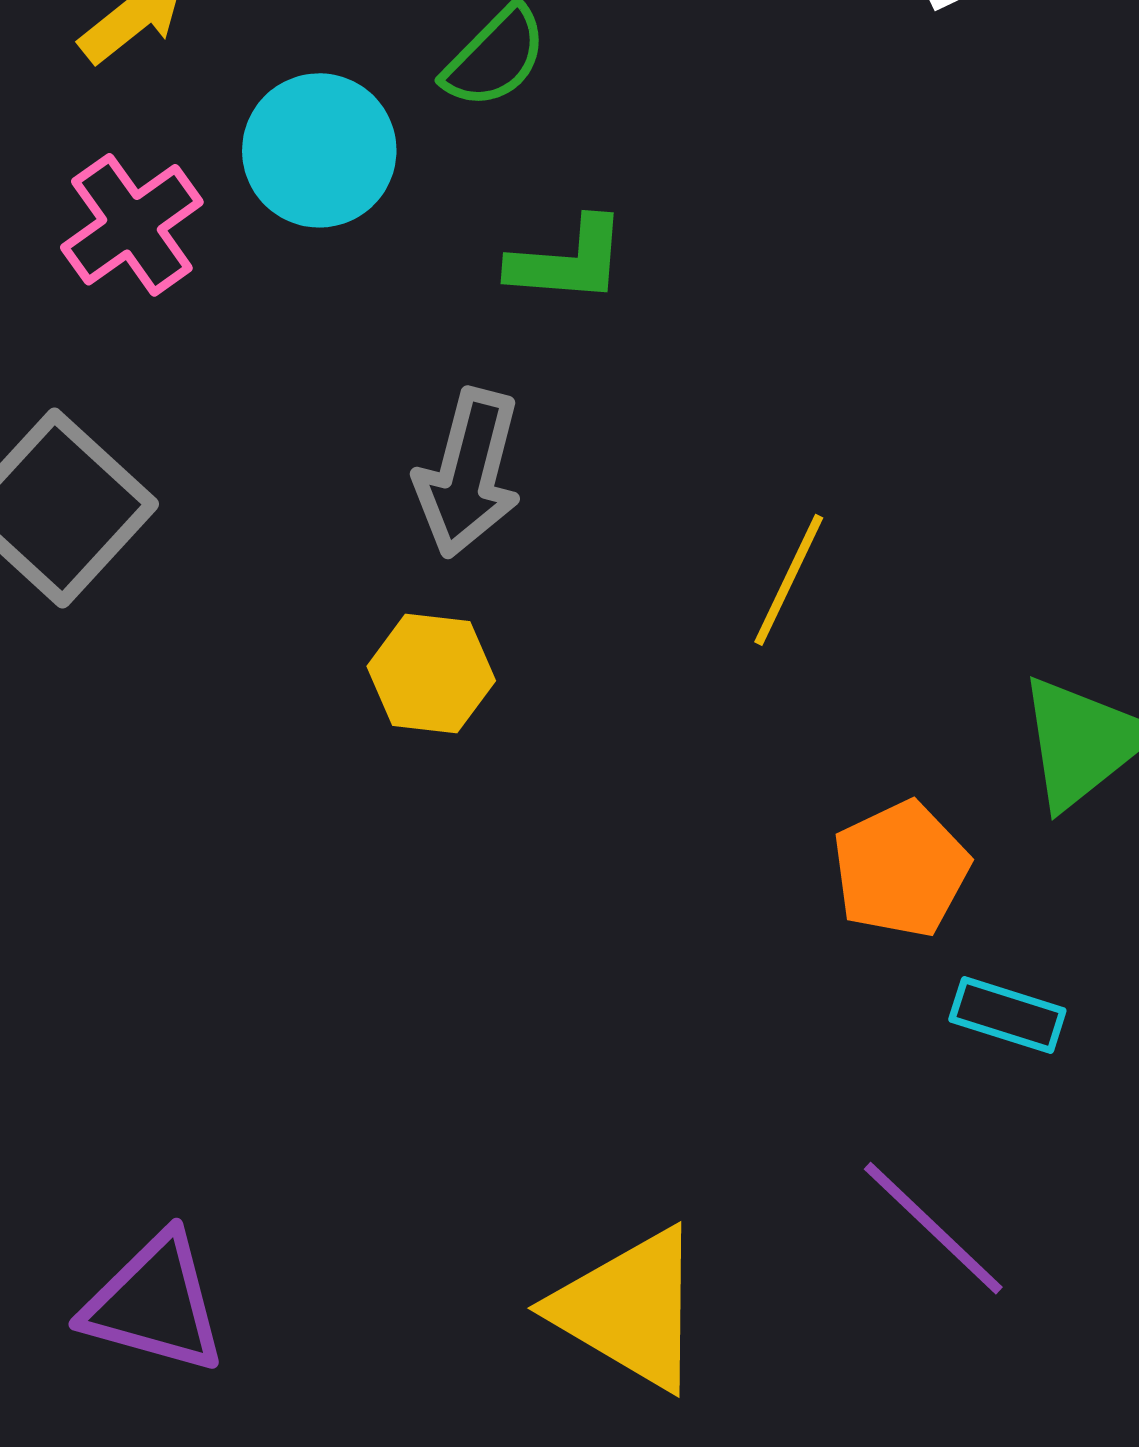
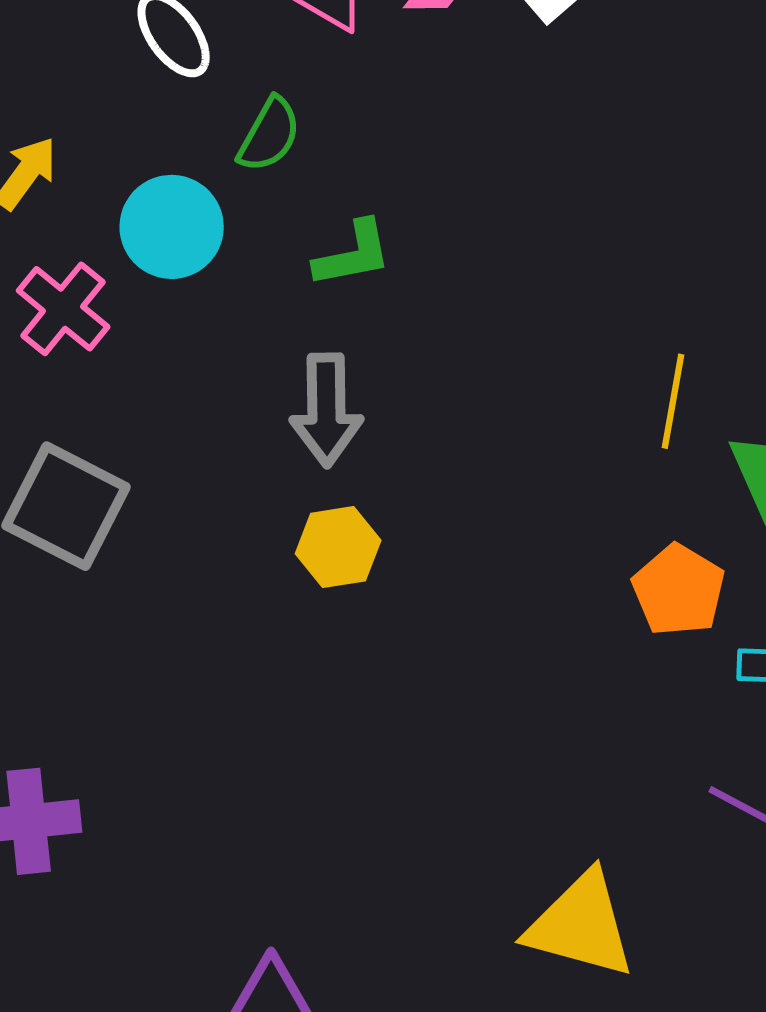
yellow line: (789, 580) -> (673, 401), moved

